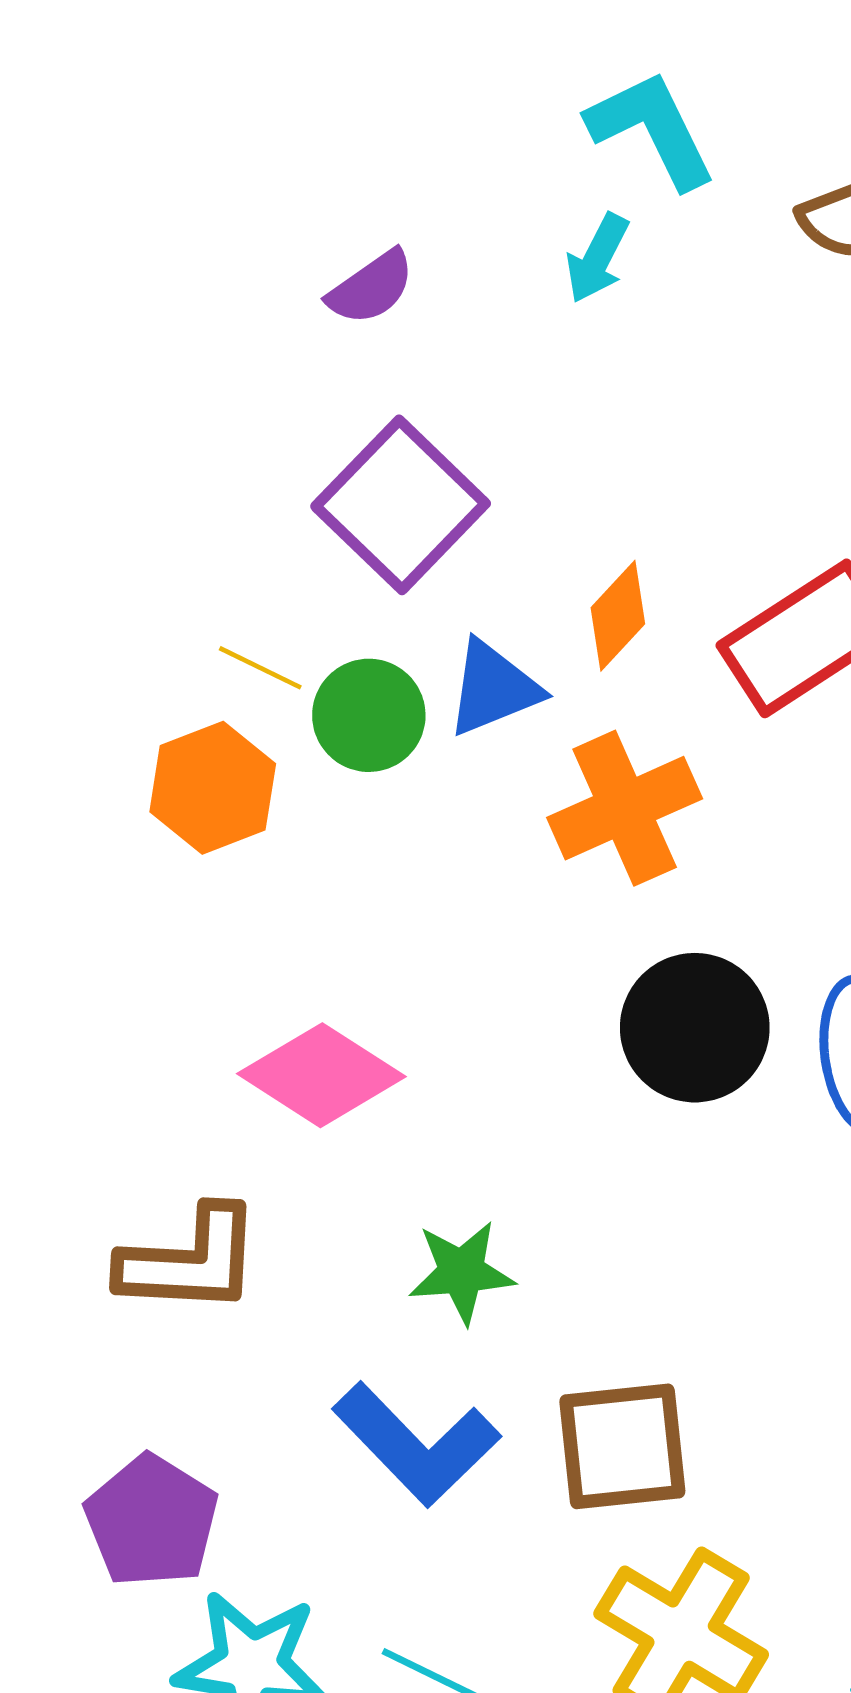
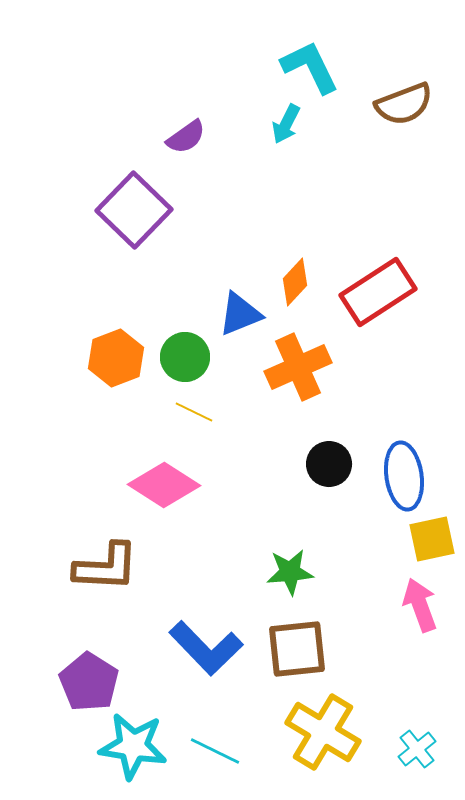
purple square: (401, 505) -> (134, 210), moved
yellow line: (260, 668) -> (194, 412), moved
green circle: (369, 715) -> (185, 357), moved
black circle: (695, 1028) -> (329, 464), size x0.7
green star: (462, 1272) -> (290, 572), moved

